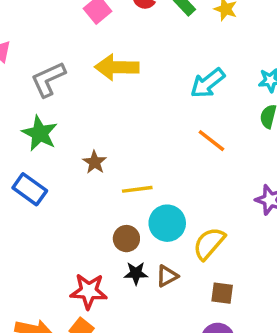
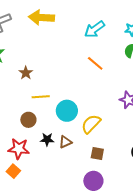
yellow line: (137, 189) -> (41, 97), moved
brown circle: (126, 239) -> (28, 120), moved

